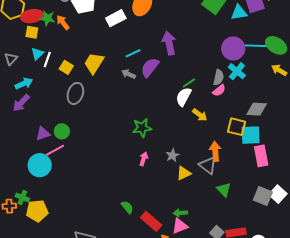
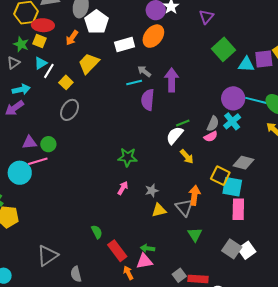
green star: (47, 18) -> (21, 44), moved
orange arrow: (63, 22) -> (72, 38), turned -119
yellow trapezoid: (94, 63) -> (89, 63), moved
purple semicircle: (150, 67) -> (148, 100), turned -45
gray arrow: (128, 74) -> (144, 71), moved

